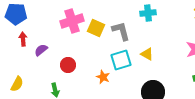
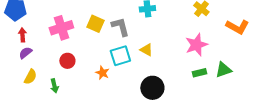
pink cross: (72, 21) -> (61, 28), moved
purple semicircle: (41, 50) -> (25, 53), moved
yellow semicircle: (17, 84) -> (30, 77), moved

